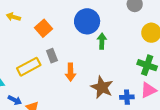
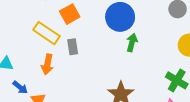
yellow rectangle: (29, 67) -> (47, 33), moved, turned 50
orange arrow: (70, 72) -> (47, 64), moved

